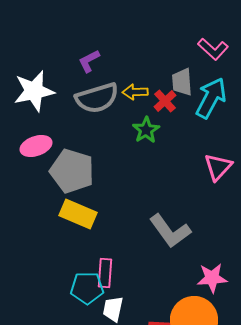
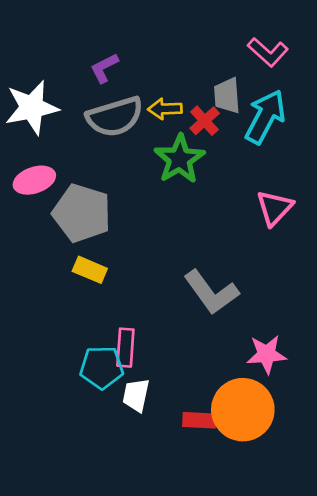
green star: (146, 130) -> (180, 159), size x1.4
yellow rectangle: (78, 214) -> (90, 270), size x0.7

